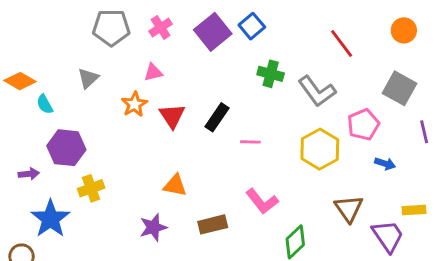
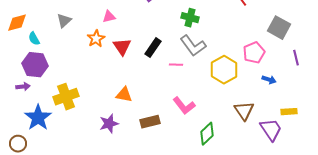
orange diamond: (20, 81) -> (17, 23), turned -45
gray L-shape: (317, 91) -> (193, 46), moved
purple hexagon: (66, 148) -> (35, 65), moved
yellow cross: (91, 188) -> (66, 97), size x1.4

